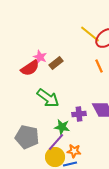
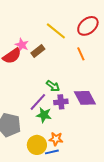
yellow line: (90, 34) -> (56, 31), moved
green arrow: (48, 98) -> (53, 86), moved, size x0.6
purple line: (56, 142) -> (38, 102), moved

